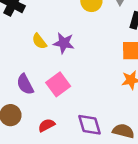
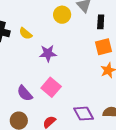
yellow semicircle: (39, 41) -> (26, 33), moved

